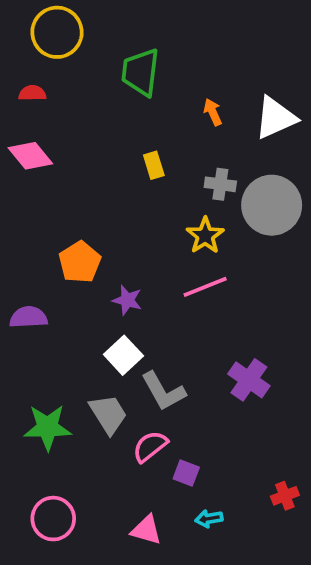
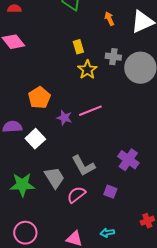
yellow star: (205, 236) -> (87, 70), moved
pink line: (205, 287) -> (90, 111), moved
white square: (123, 355) -> (35, 139), moved
purple square: (186, 473) -> (110, 192), moved

